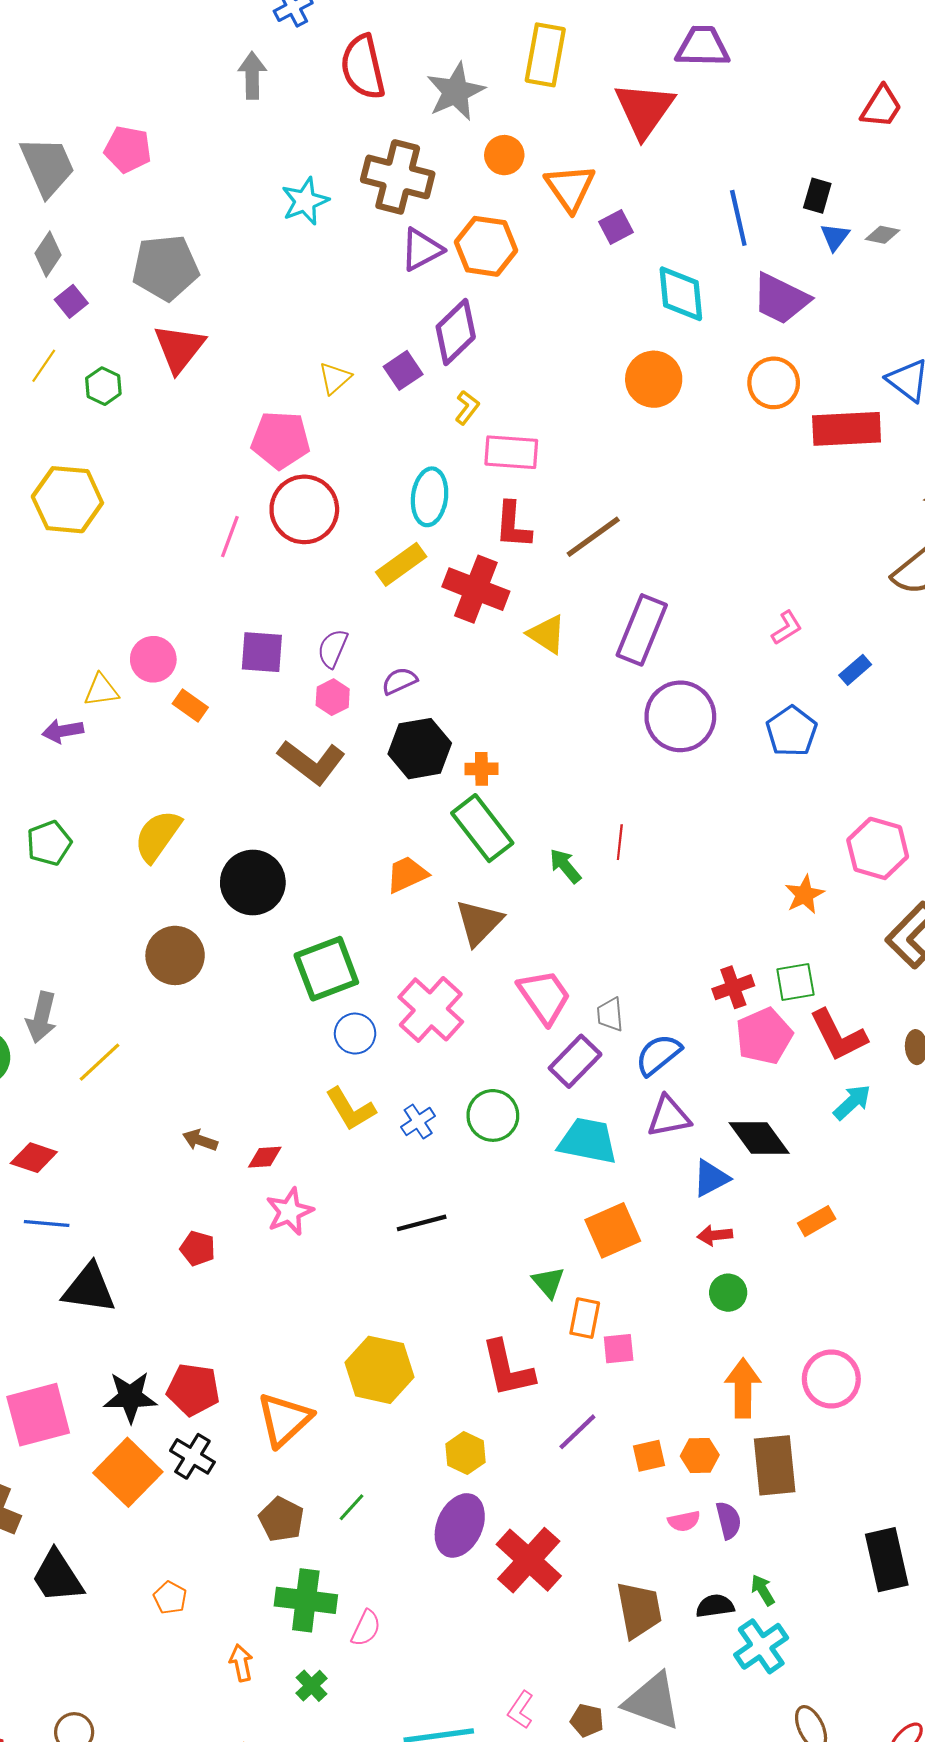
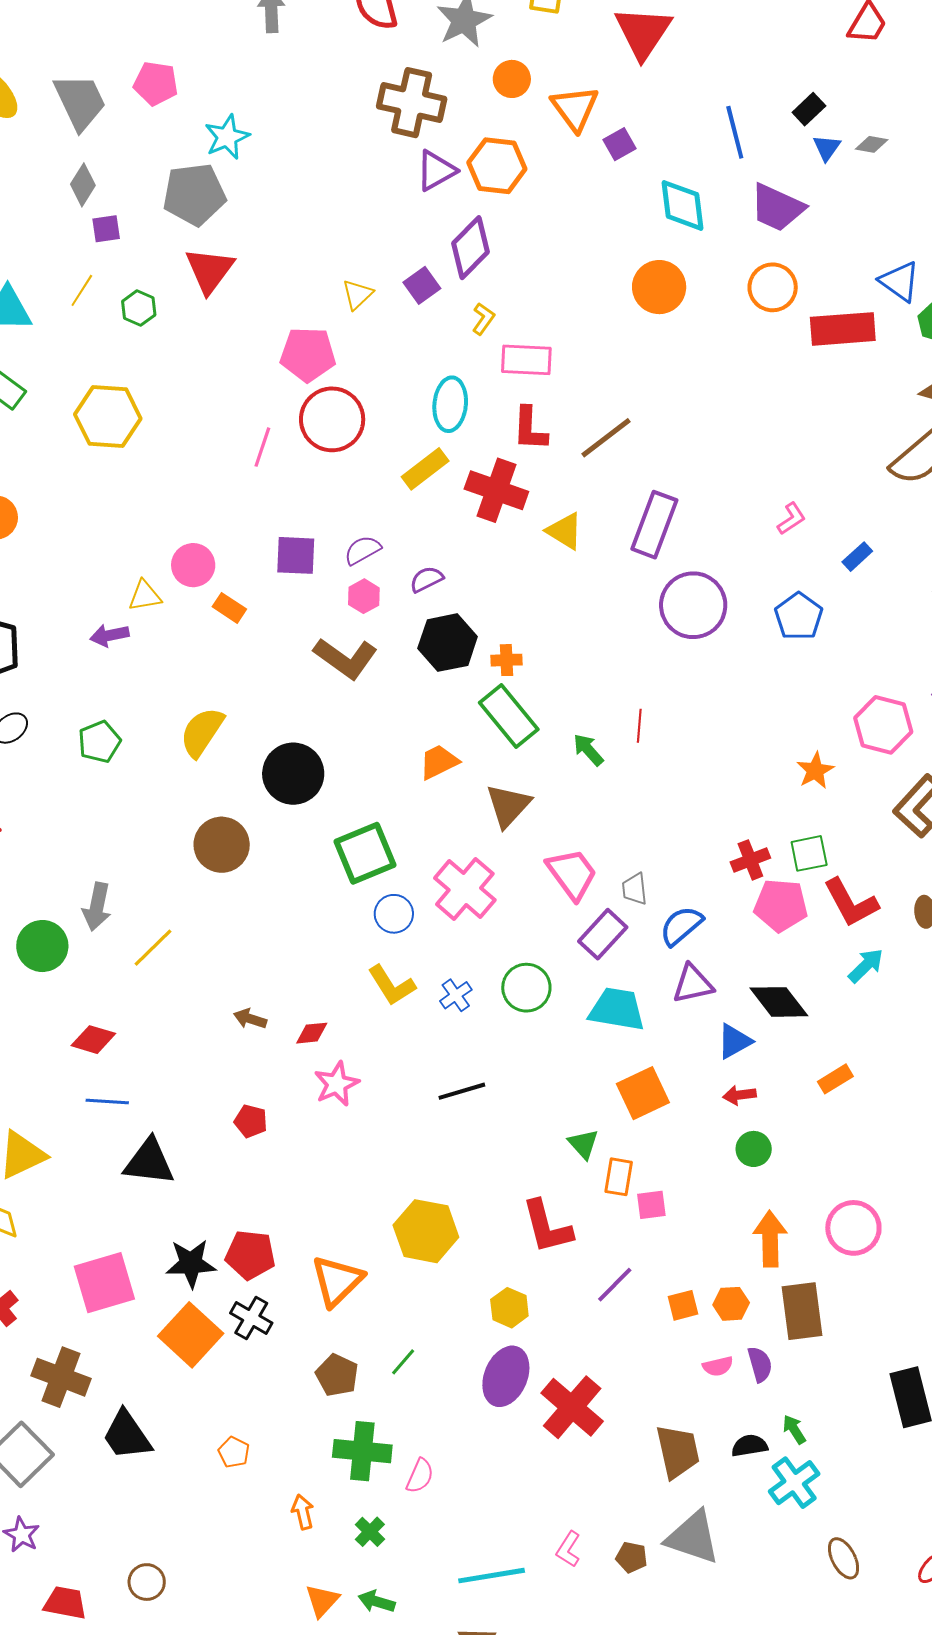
black rectangle: (817, 196) -> (809, 109), turned 32
cyan star: (305, 201) -> (227, 137), moved
purple square: (71, 301) -> (106, 229), turned 32
purple semicircle: (333, 648) -> (363, 550), turned 39
pink pentagon: (764, 1036) -> (781, 905), turned 30

